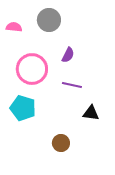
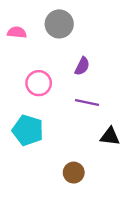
pink circle: (32, 69) -> (39, 83), size x0.7

